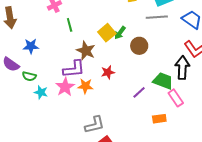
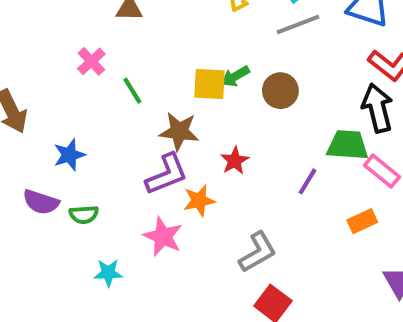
yellow square: (107, 33) -> (210, 84), turned -30
green arrow: (120, 33) -> (235, 76), turned 40
pink star: (65, 87) -> (163, 236), moved
cyan star: (41, 92) -> (108, 273), moved
gray L-shape: (95, 125) -> (258, 252), moved

